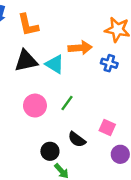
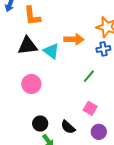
blue cross: (109, 63) -> (103, 49), moved, turned -32
green line: (67, 103) -> (89, 76), moved
black semicircle: (77, 139) -> (68, 127), moved

